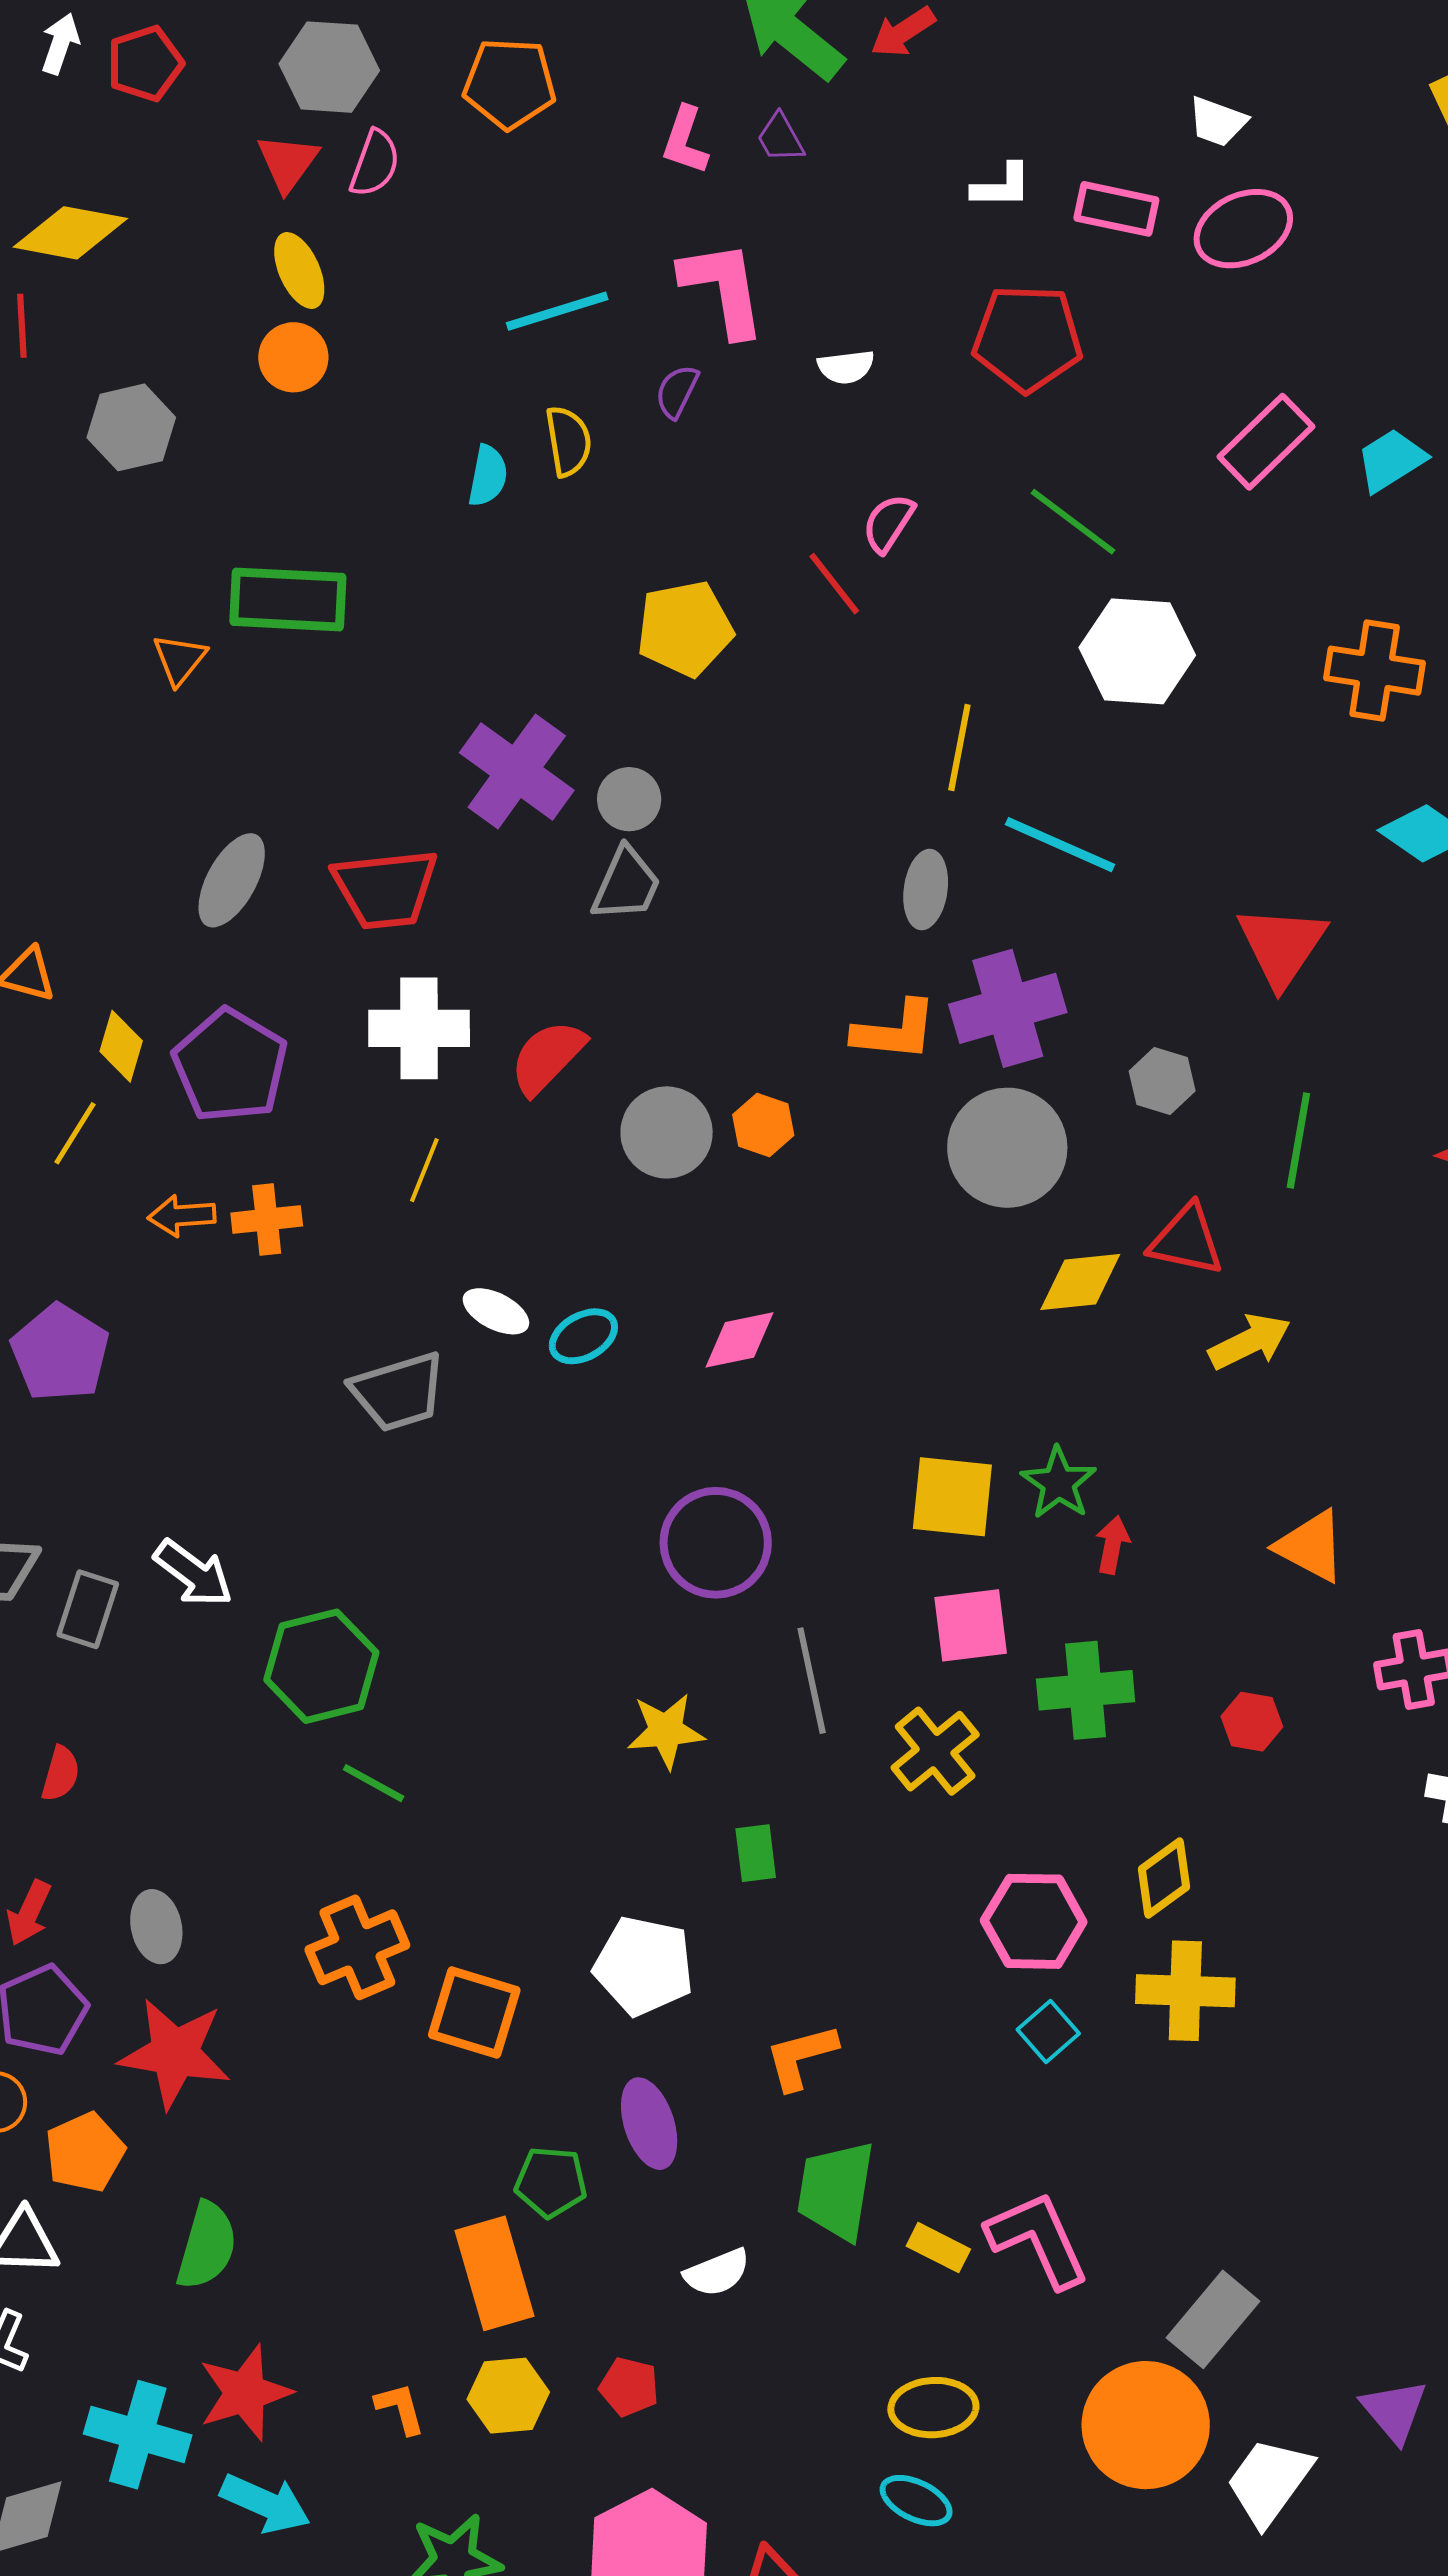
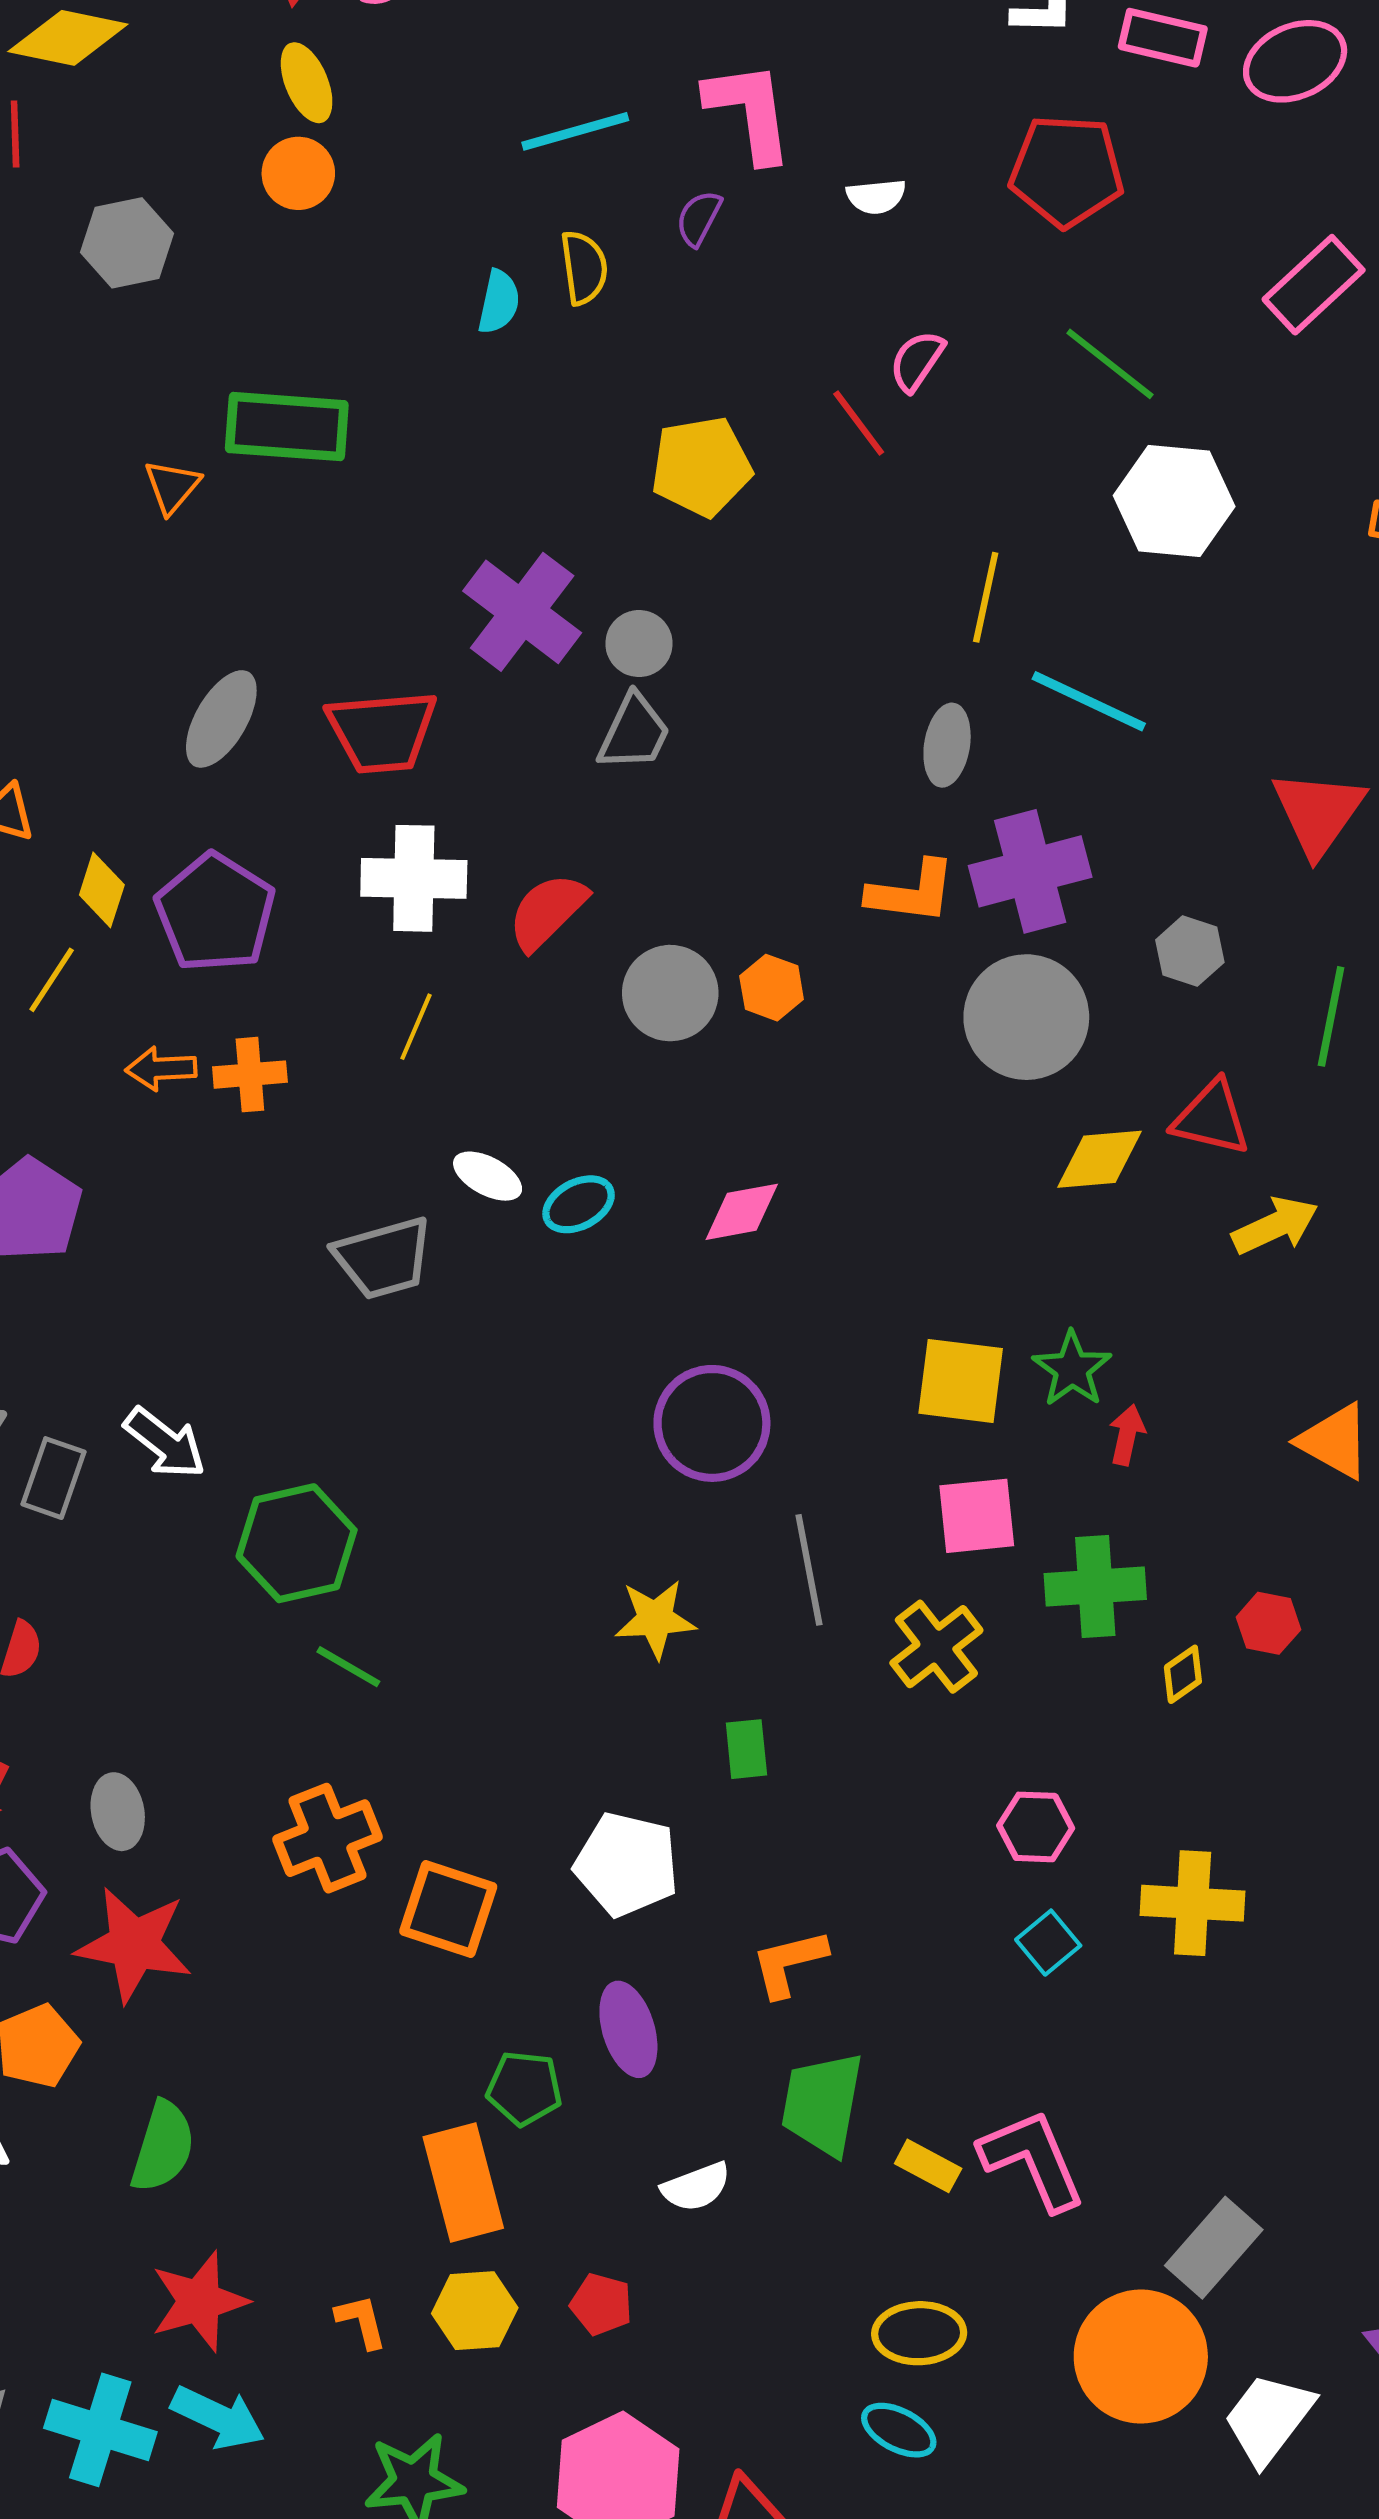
yellow diamond: (1164, 1878) -> (1183, 1674), moved, size x0.7
pink hexagon: (1034, 1921) -> (1036, 1827), size x0.7
cyan cross: (138, 2435) -> (100, 2430), moved

